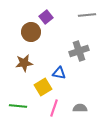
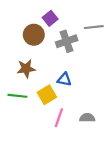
gray line: (87, 15) -> (94, 27), moved
gray cross: (79, 51) -> (67, 41), moved
green line: (18, 106) -> (17, 96), moved

